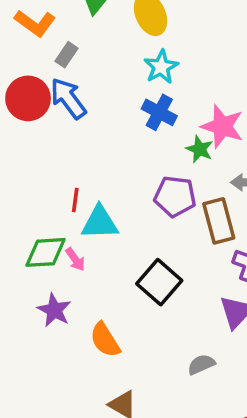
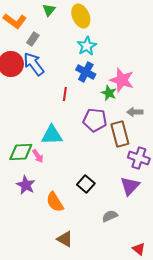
red line: (75, 200) -> (65, 94), moved
black square: (159, 282) -> (86, 184), moved, size x0.7

